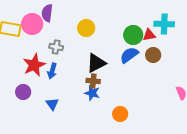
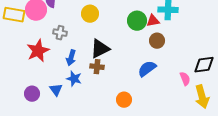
blue semicircle: (129, 55) -> (147, 69), moved
blue arrow: (52, 71) -> (71, 58), moved
purple circle: (23, 92) -> (32, 94), moved
blue star: (92, 93) -> (74, 79), moved

